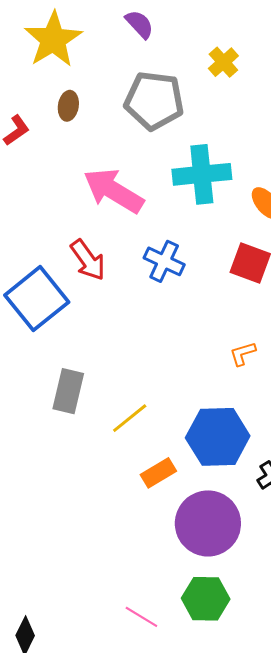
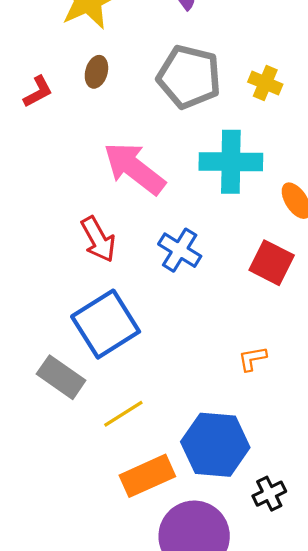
yellow cross: (223, 62) -> (265, 83), moved, turned -32
blue square: (37, 299) -> (106, 324), moved
gray rectangle: (68, 391) -> (61, 377), turned -75
orange rectangle: (158, 473) -> (147, 476), size x1.4

